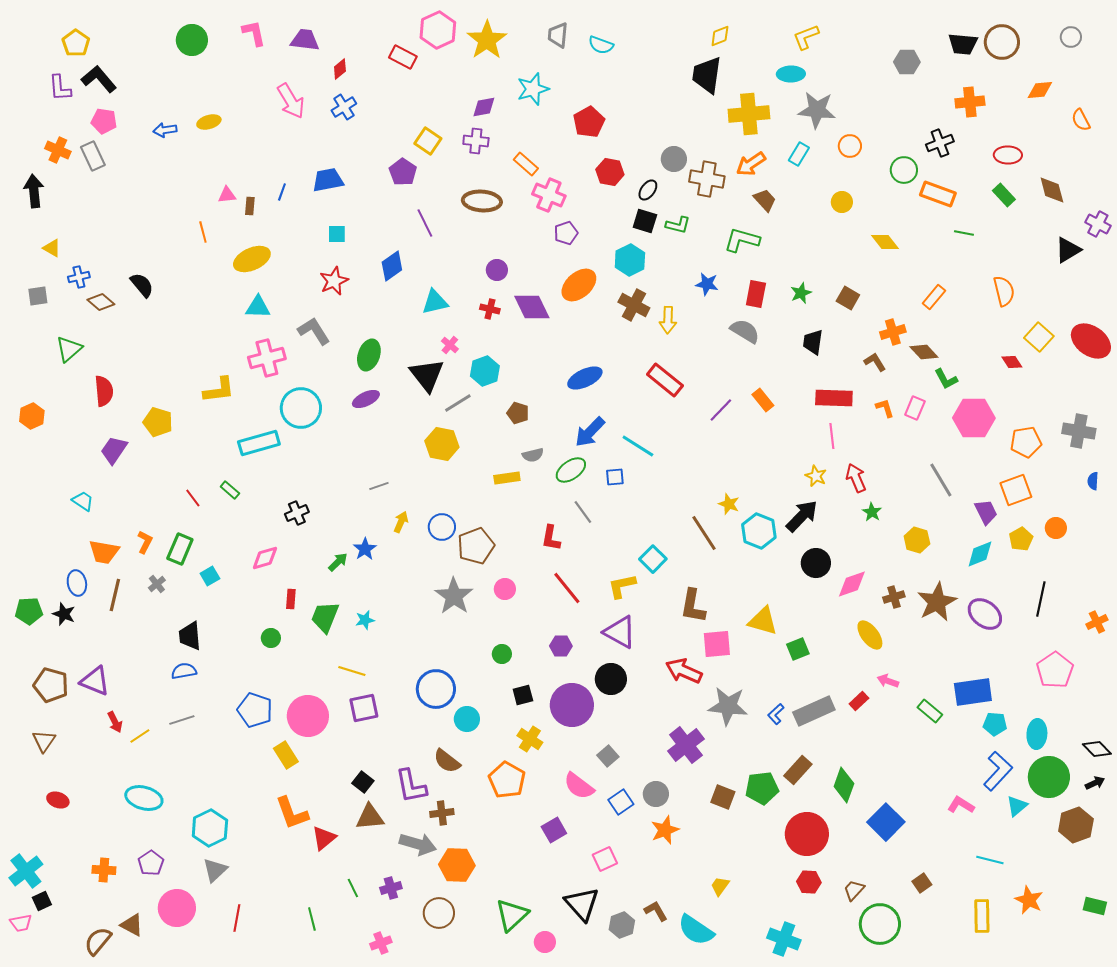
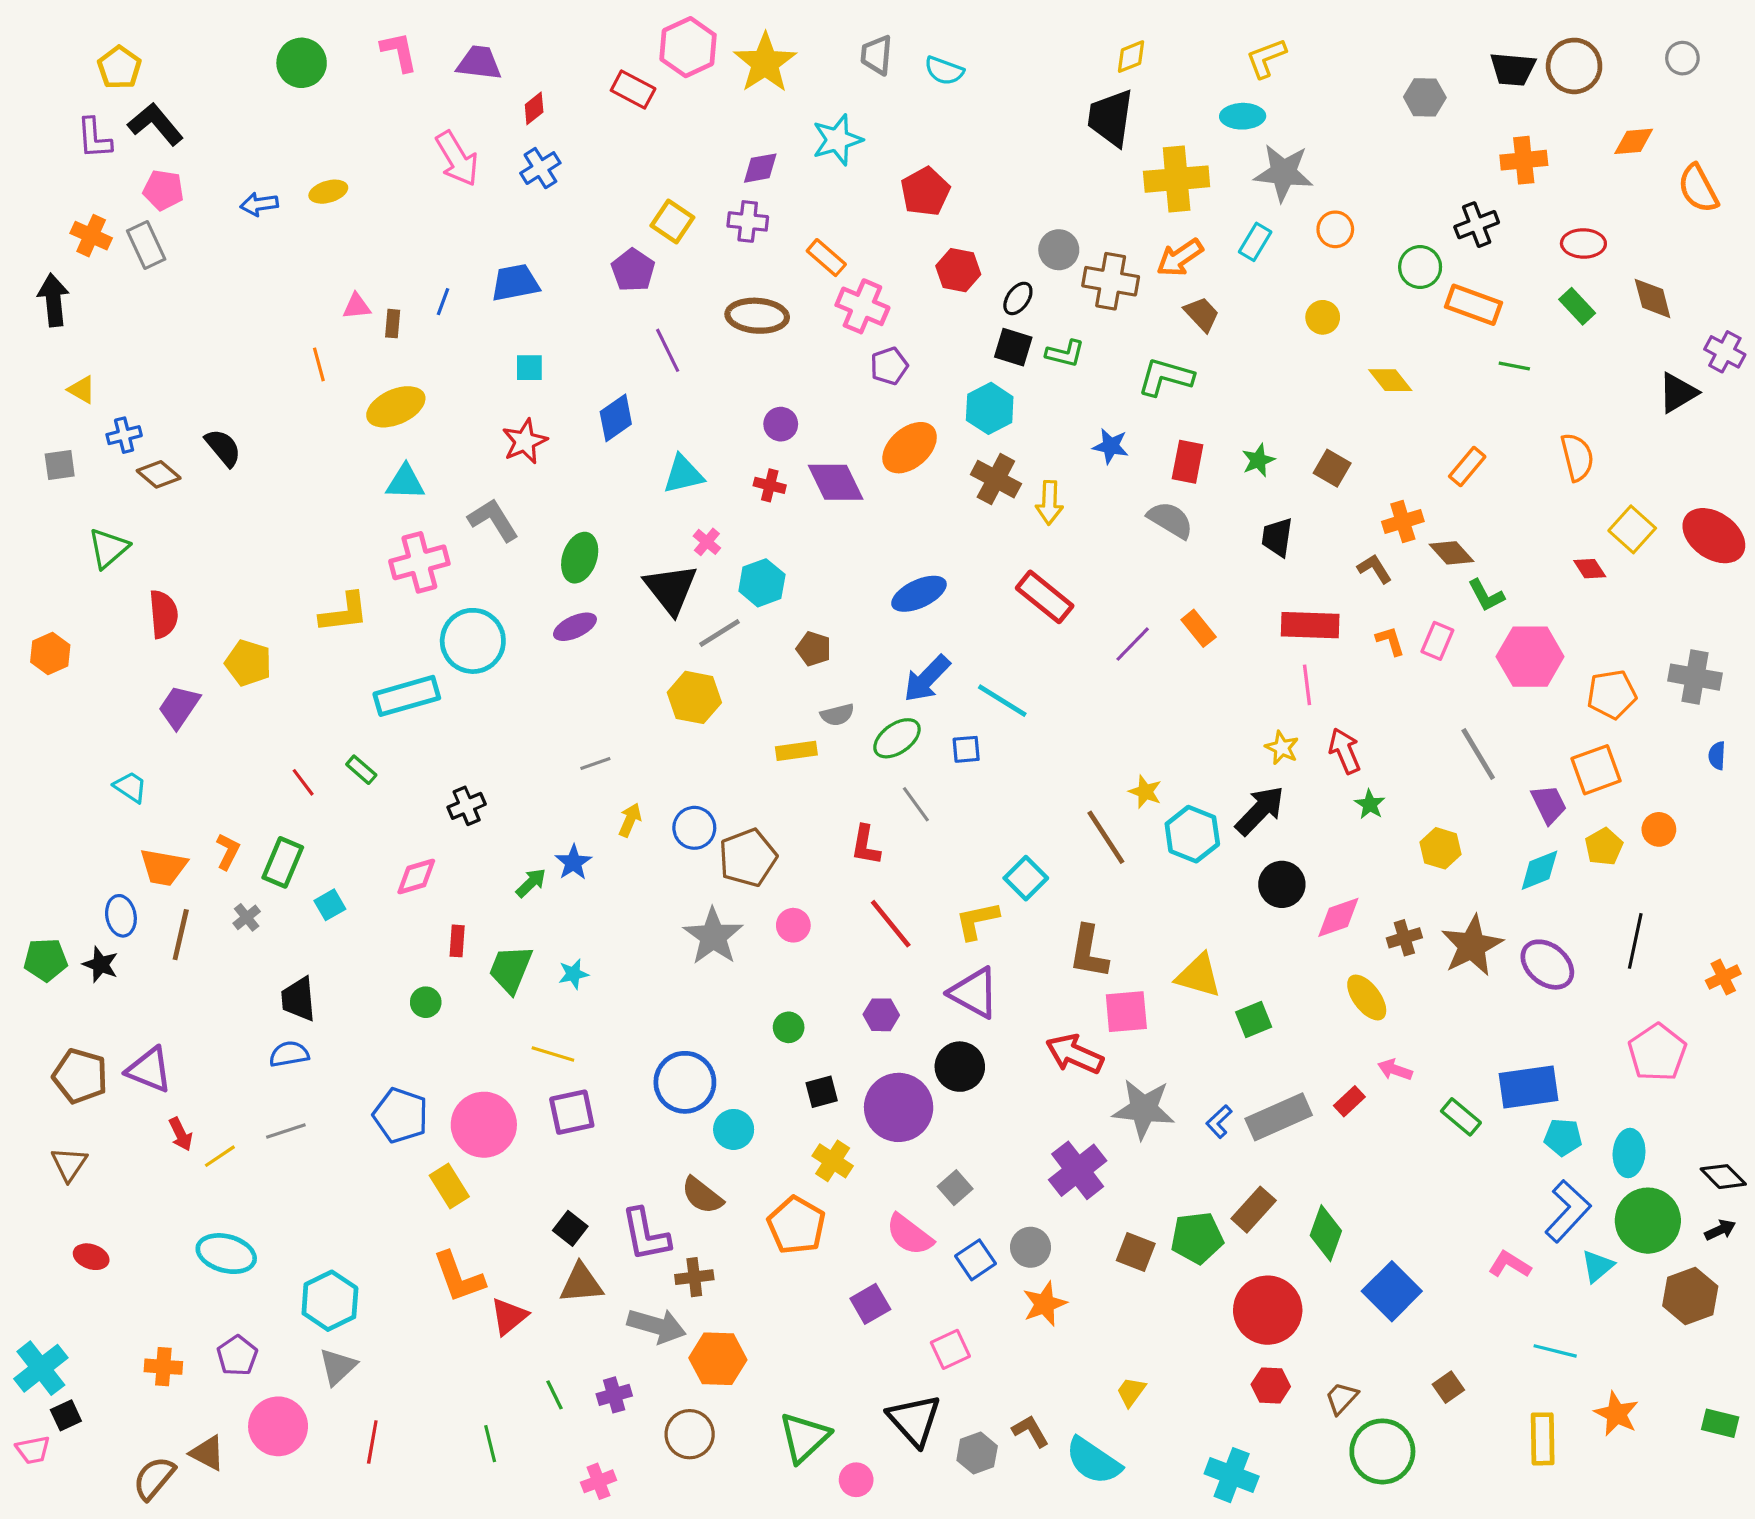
orange semicircle: (1081, 120) -> (1698, 188), size x1.4

